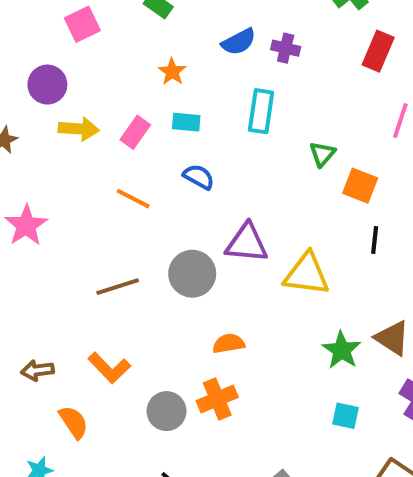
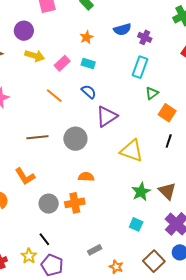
cyan rectangle: (261, 111) -> (140, 67), moved
purple triangle: (247, 243) -> (107, 116), moved, turned -50

